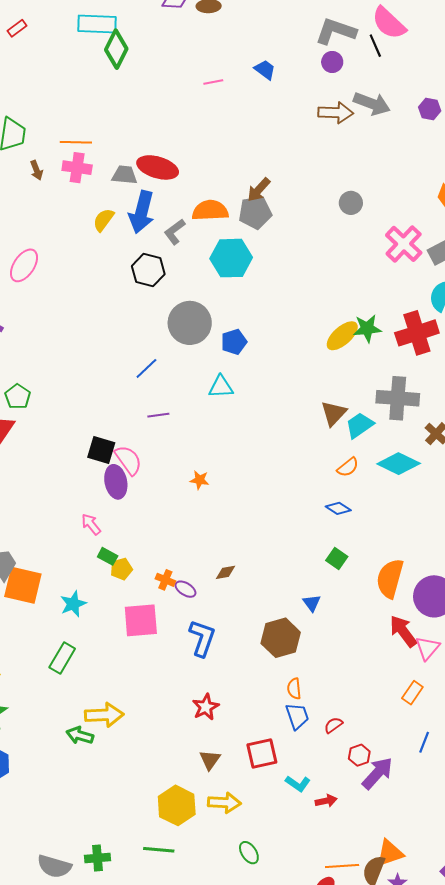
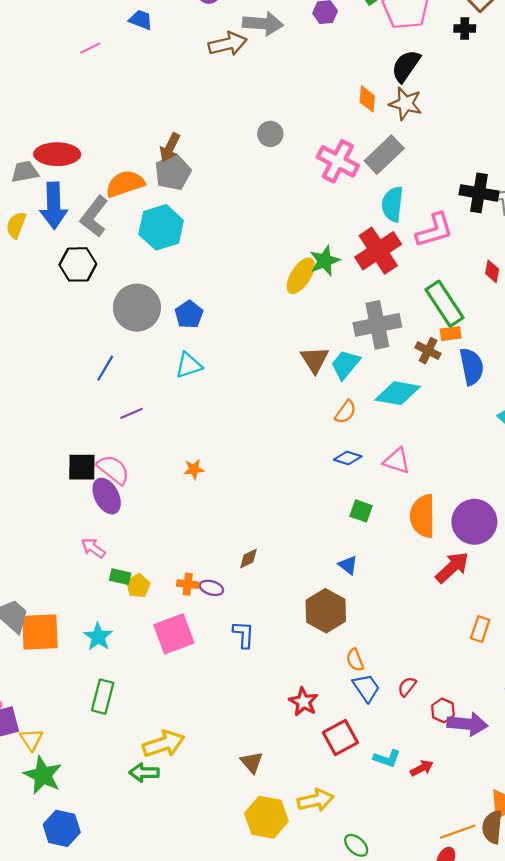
gray L-shape: (175, 232) -> (94, 216), size x1.4
red arrow: (403, 631) -> (452, 567), turned 100
blue L-shape: (202, 638) -> (244, 634), size x0.7
pink triangle: (427, 648) -> (397, 461), moved, turned -36
red star: (206, 707) -> (303, 702), moved
brown triangle: (210, 760) -> (252, 762), moved
purple arrow: (377, 773) -> (467, 724), turned 69

